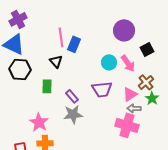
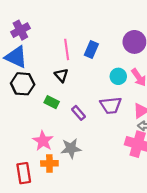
blue rectangle: (74, 44) -> (91, 49), moved
green rectangle: (47, 86) -> (52, 102), turned -64
gray star: (73, 114) -> (71, 148), moved

